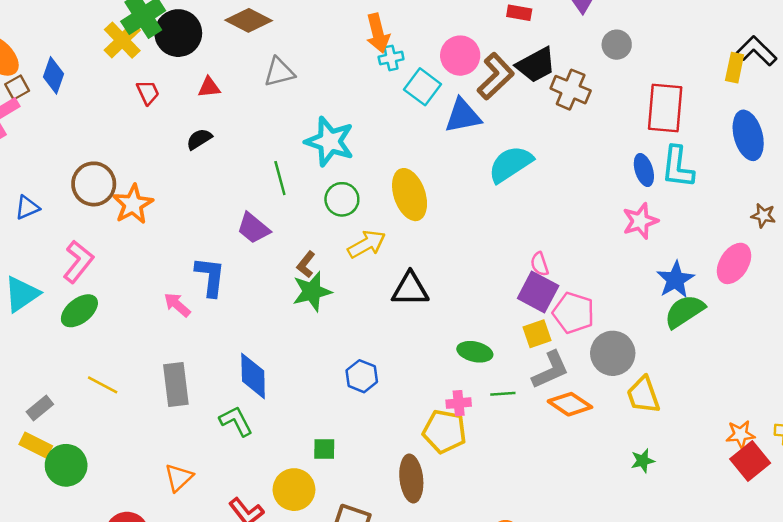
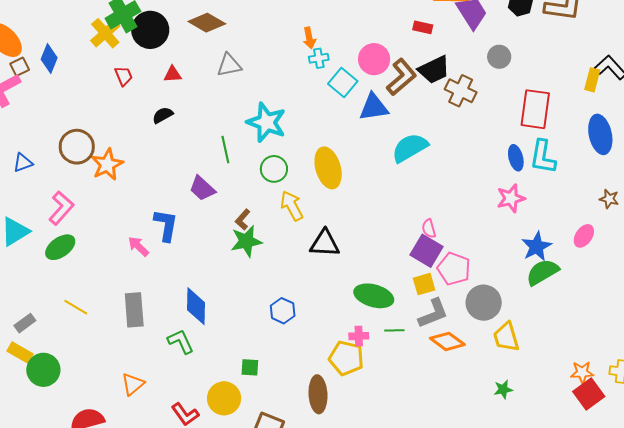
orange arrow: (378, 33) -> (309, 38), size x0.7
yellow arrow: (367, 244) -> (292, 206), turned -92
pink ellipse: (734, 263) -> (584, 236), size x0.7
green ellipse: (475, 352) -> (374, 296), size x1.4

